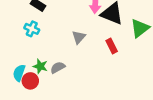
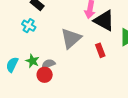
gray triangle: (79, 37) -> (71, 38), size x1.6
red circle: (30, 81) -> (45, 75), moved

